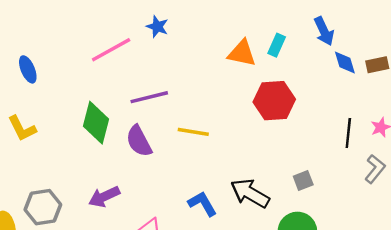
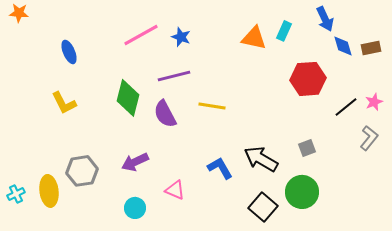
blue star: (157, 27) -> (181, 37), moved
red hexagon: (274, 101) -> (308, 79), moved
black line: (348, 133) -> (346, 107), turned 45

